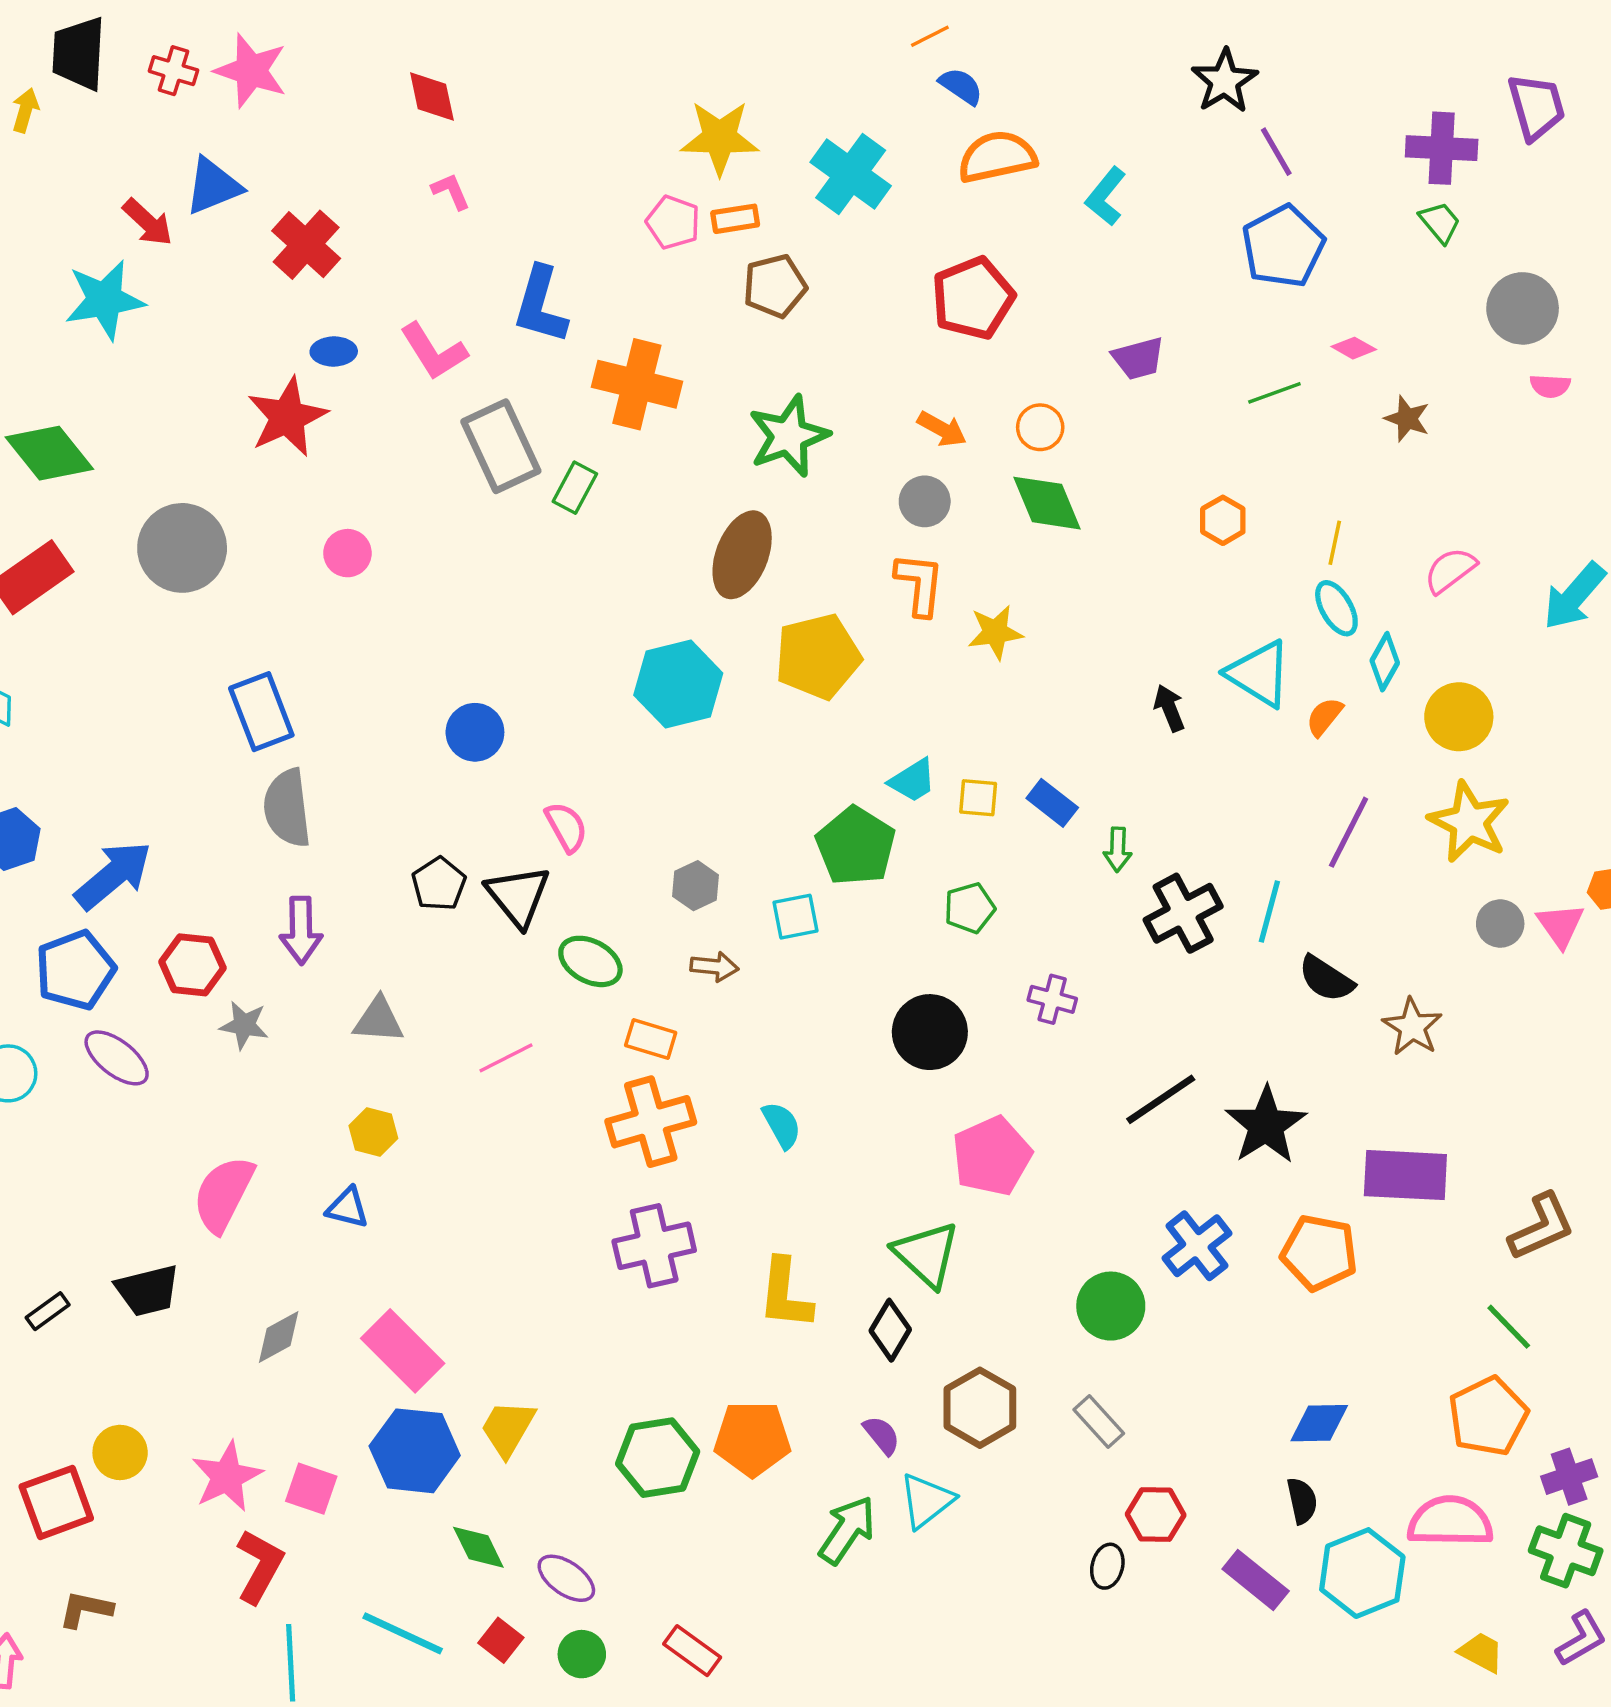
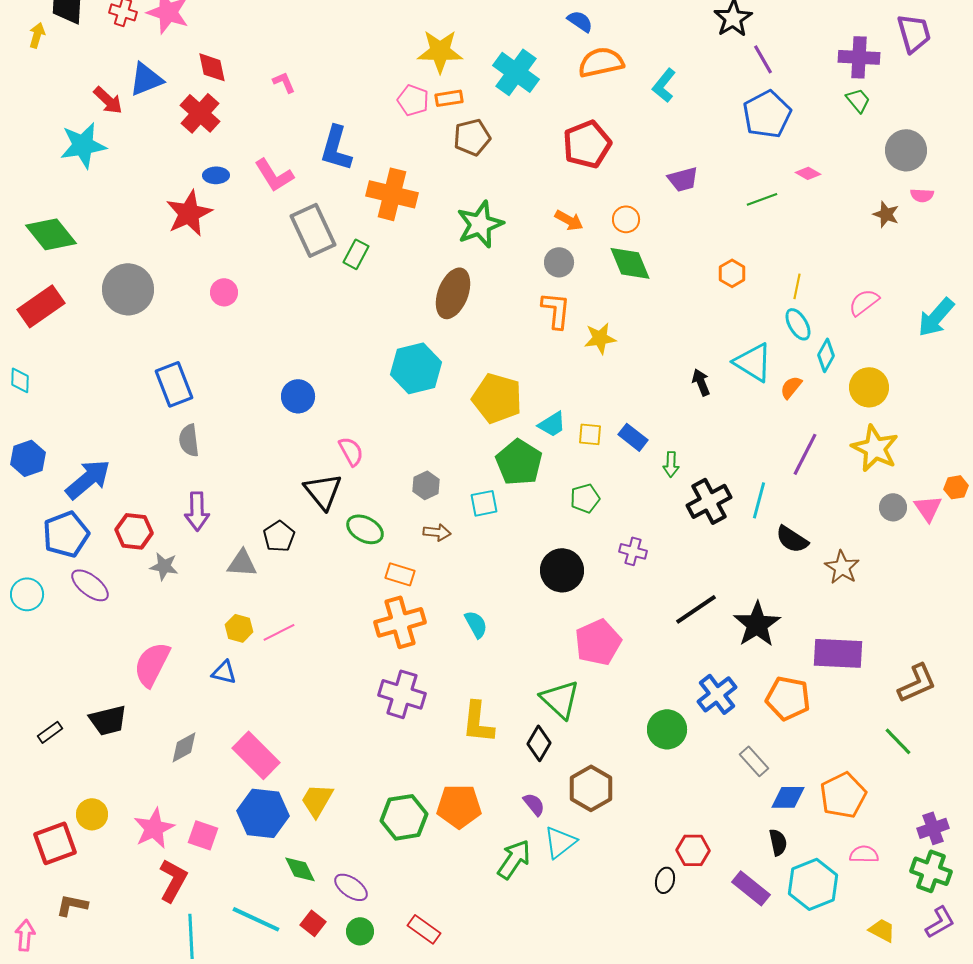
red diamond: (432, 96) -> (212, 67), moved
brown star: (1407, 419) -> (886, 214), moved
yellow pentagon: (818, 656) -> (497, 398), moved, turned 30
gray semicircle: (287, 808) -> (189, 440), size x0.7
black pentagon: (439, 884) -> (279, 536), moved
pink line: (506, 1058) -> (279, 632), moved
purple cross: (654, 1246) -> (402, 694), turned 30
orange pentagon: (1488, 1416) -> (843, 795), moved
gray rectangle: (1099, 1421) -> (754, 761), moved
pink semicircle: (1450, 1521) -> (864, 854), size x0.6

